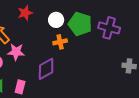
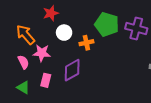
white circle: (56, 20) -> (64, 33), moved
pink rectangle: (20, 87) -> (46, 80), moved

